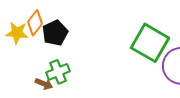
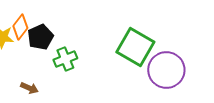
green cross: (58, 72) -> (65, 59), moved

